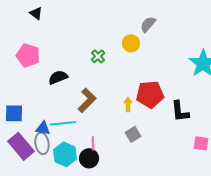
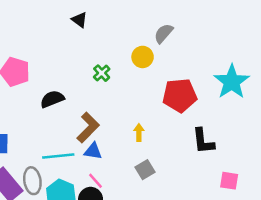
black triangle: (36, 13) -> (79, 20), moved
red pentagon: (150, 94) -> (180, 95), moved
blue triangle: (43, 128) -> (93, 151), moved
pink line: (93, 143) -> (95, 181), turned -40

